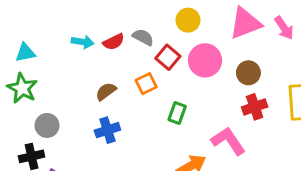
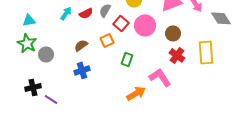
gray semicircle: (143, 37) -> (105, 10), turned -88
cyan arrow: (83, 42) -> (66, 13), turned -64
red cross: (255, 107) -> (177, 55), turned -35
gray circle: (47, 125) -> (46, 54), moved

